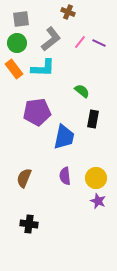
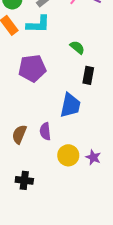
blue trapezoid: (64, 137) -> (70, 105), moved
purple semicircle: (65, 176) -> (45, 131), moved
yellow circle: (96, 178) -> (68, 155), moved

